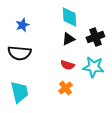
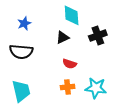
black triangle: (68, 39) -> (63, 38), moved
cyan star: (93, 67) -> (96, 88), moved
orange cross: (65, 88) -> (68, 87), turned 32

